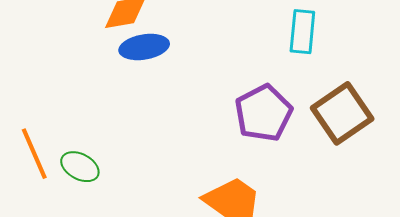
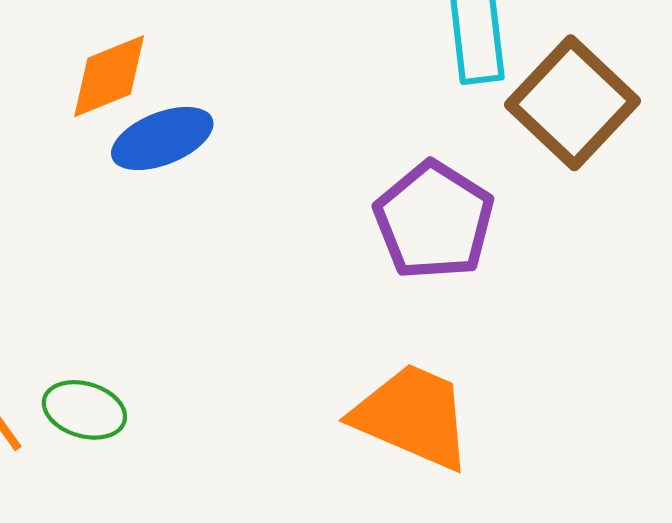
brown square: (342, 113) -> (572, 103), moved

